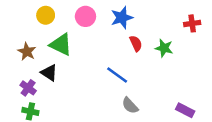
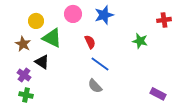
yellow circle: (46, 15) -> (36, 21), moved
red semicircle: (136, 43) -> (90, 42), moved
gray semicircle: (130, 106) -> (95, 86), moved

